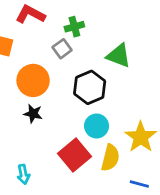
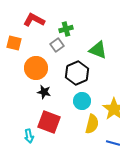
black star: (33, 114) -> (44, 92), moved
red square: (74, 155) -> (49, 122), moved, turned -30

